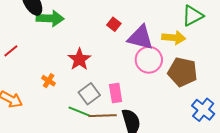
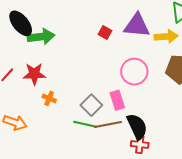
purple triangle: (140, 38) -> (137, 25), moved
red star: (79, 59) -> (34, 74), moved, turned -30
pink circle: (149, 60) -> (134, 72), moved

